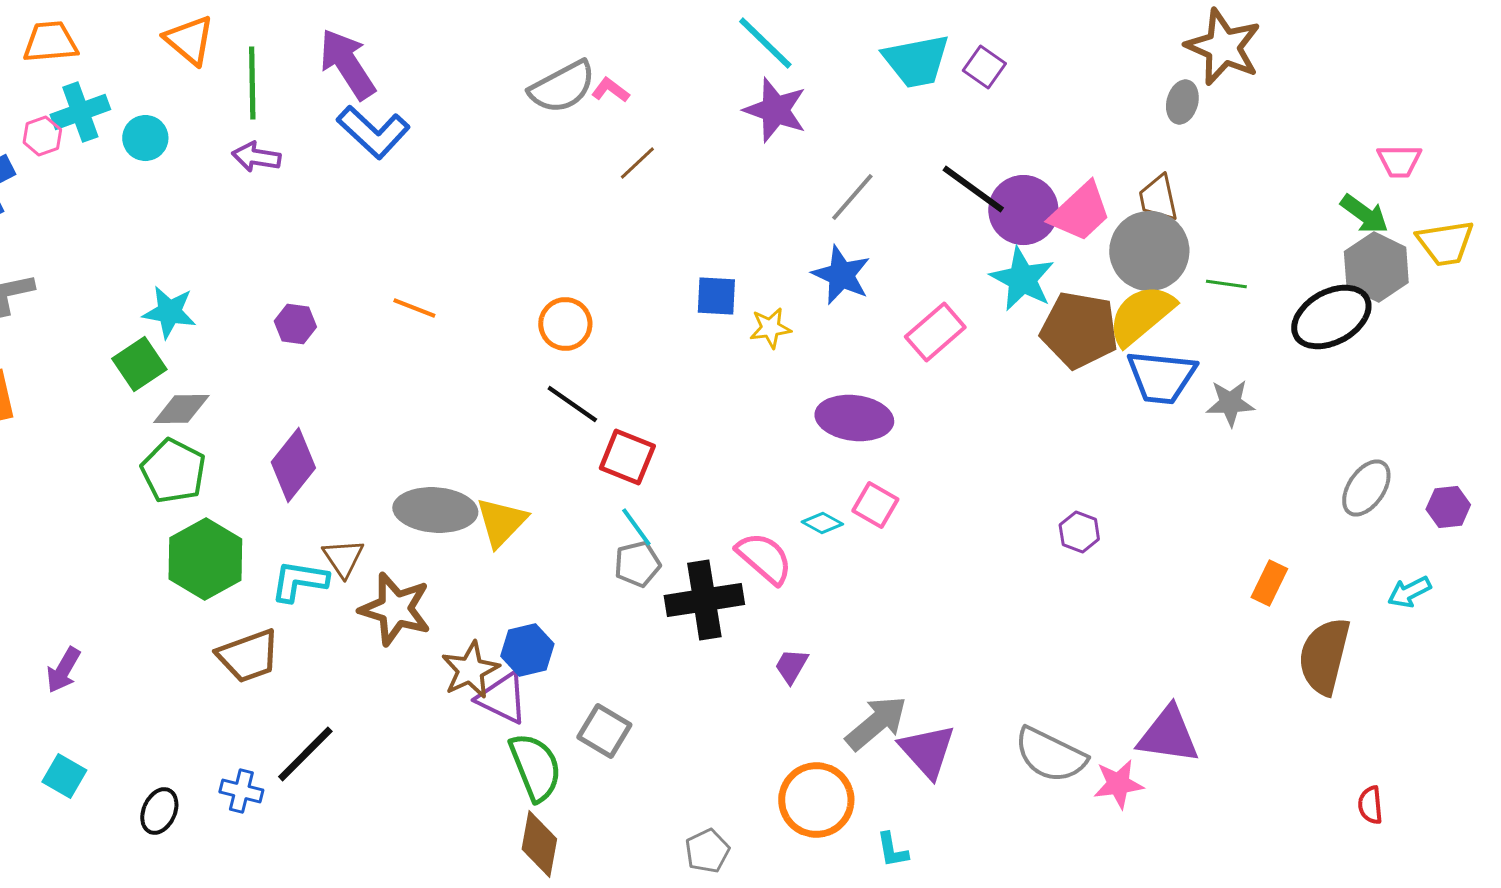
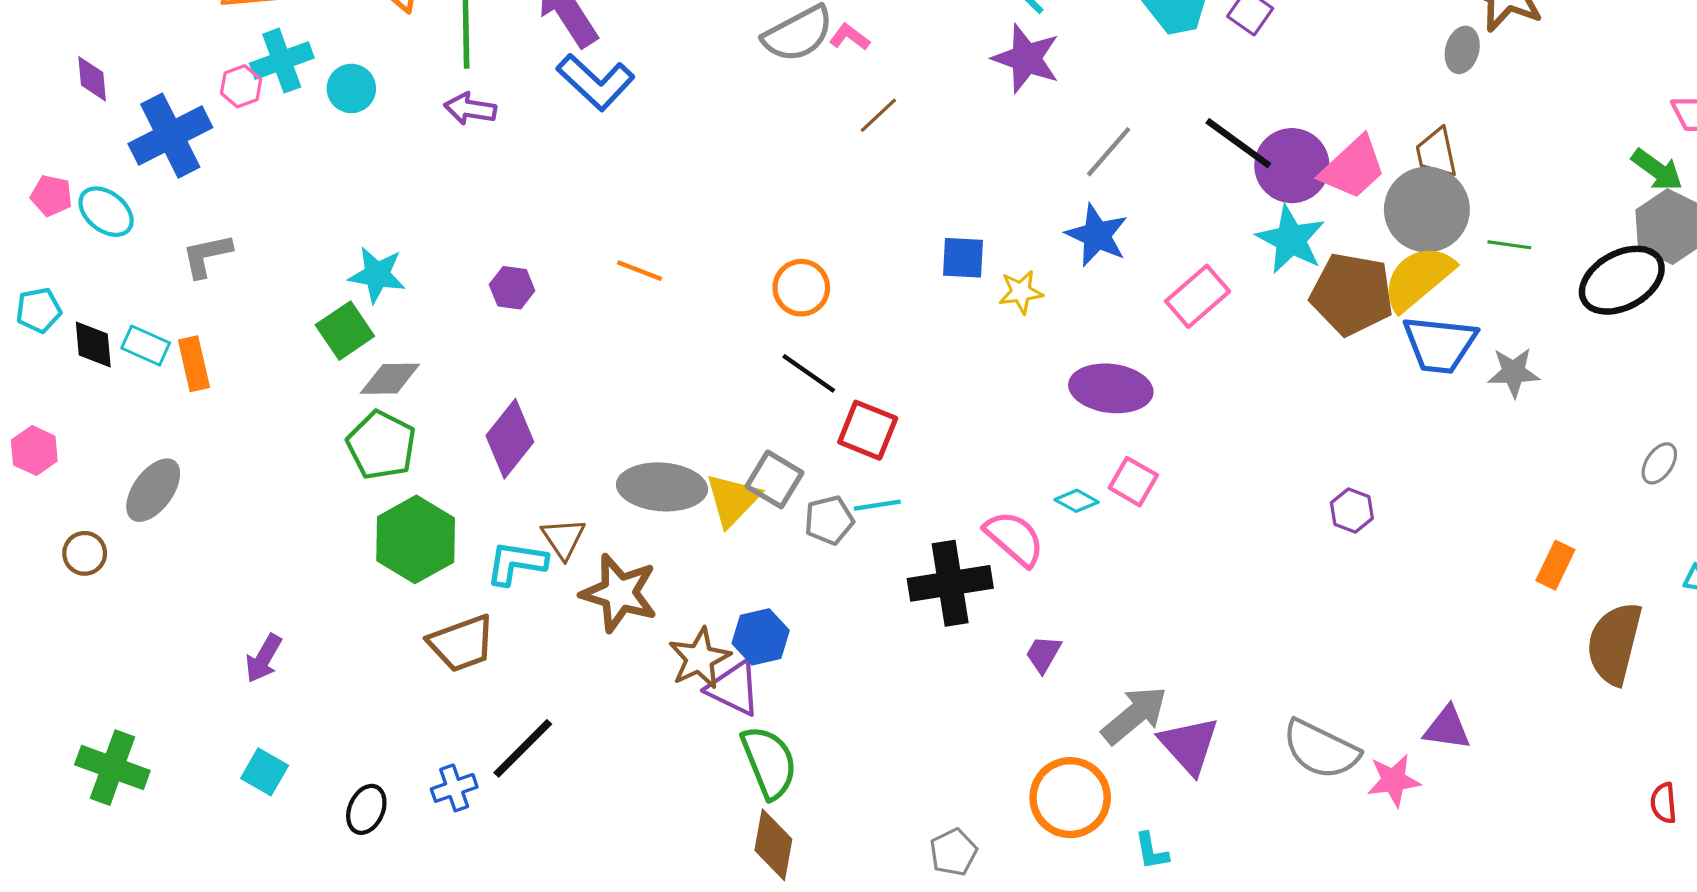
gray ellipse: (1366, 488) -> (1659, 463), size x0.7
cyan line: (636, 527) -> (877, 505), turned -63
gray pentagon: (637, 564) -> (829, 520), moved
gray square: (604, 731) -> (774, 479), moved
purple triangle: (1168, 735) -> (1447, 728), size x0.7
blue cross: (241, 791) -> (454, 788), turned -33

